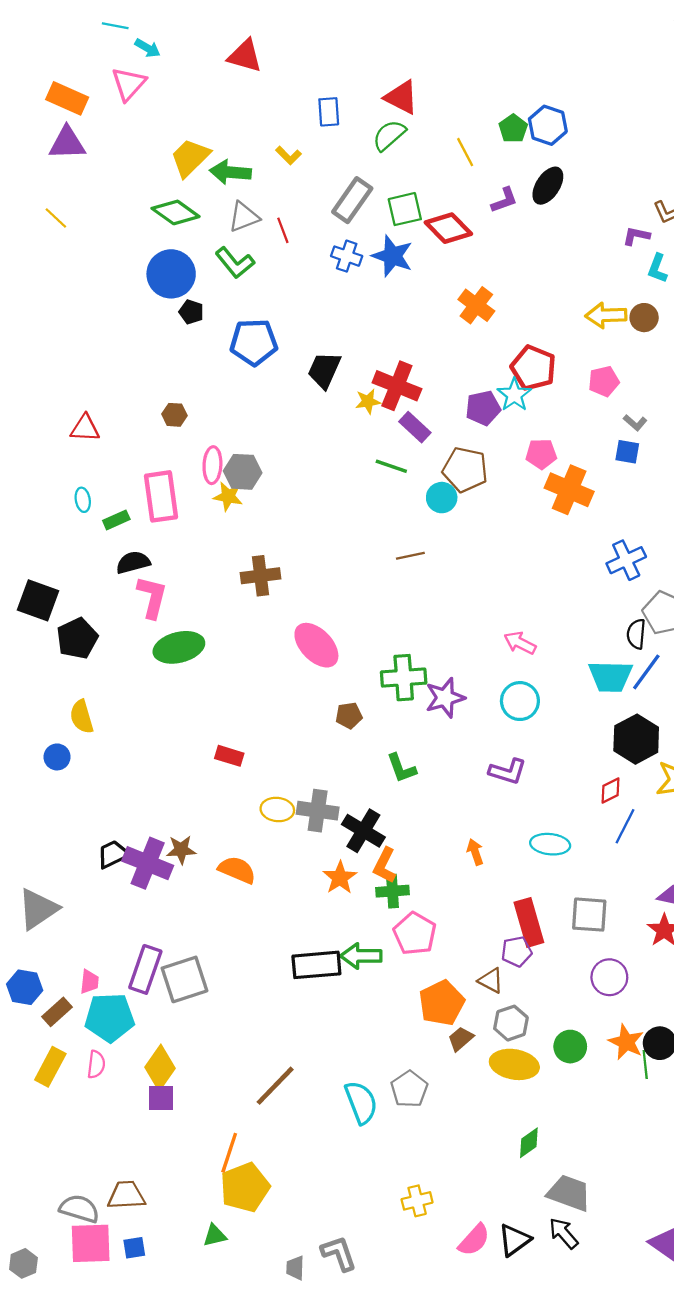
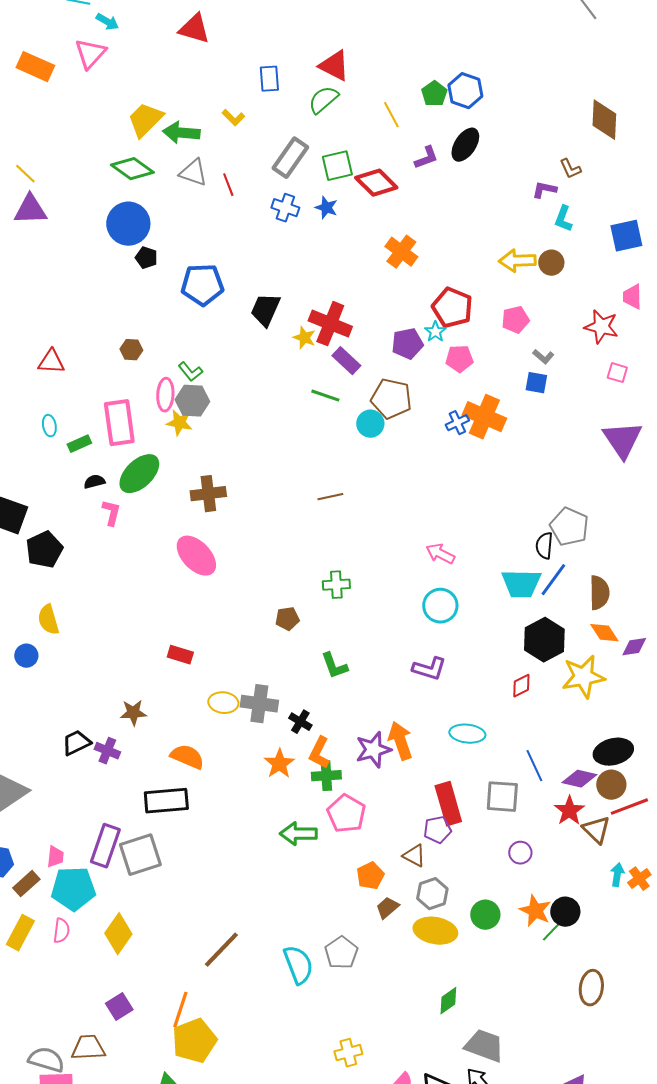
purple triangle: (67, 143) -> (30, 210), moved
gray triangle: (244, 217) -> (193, 173), turned 40
blue star: (392, 256) -> (326, 208), size x0.6
green L-shape: (235, 263) -> (190, 372), moved, size x0.7
cyan star: (514, 395) -> (435, 332), size x0.7
yellow star: (368, 401) -> (304, 338), turned 30
pink pentagon: (541, 454) -> (459, 359), moved
brown line: (410, 556) -> (330, 497), moved
blue cross: (626, 560) -> (457, 423), moved, size x0.7
black semicircle: (133, 562) -> (94, 482), size x0.7
pink L-shape: (152, 597) -> (111, 513), size x0.7
pink ellipse: (316, 645) -> (196, 556), moved
green ellipse: (179, 647) -> (139, 474), moved, turned -30
green cross: (404, 678) -> (336, 585), size x0.7
purple star: (445, 698) -> (373, 750), moved
blue line: (625, 826) -> (534, 766), moved, turned -52
black cross: (363, 831) -> (300, 722), size x0.6
brown star: (181, 850) -> (133, 713), moved
orange arrow: (475, 852) -> (400, 741), size x1.6
purple cross: (148, 863) -> (107, 751), size x0.6
black rectangle: (316, 965) -> (166, 801), moved
purple circle: (609, 977) -> (520, 853), size x0.7
orange pentagon: (442, 1003) -> (370, 876), size x0.7
green line: (645, 1064) -> (552, 931), turned 50
purple square: (161, 1098) -> (119, 1007), moved, turned -32

